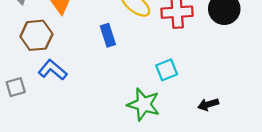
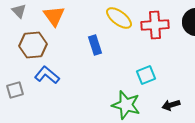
black arrow: (208, 104) -> (171, 105), moved

